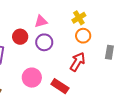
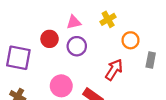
yellow cross: (79, 18) -> (108, 19), moved
orange circle: (83, 36) -> (130, 40), moved

